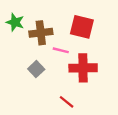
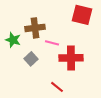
green star: (15, 22) -> (13, 40), moved
red square: (82, 27) -> (82, 15), moved

